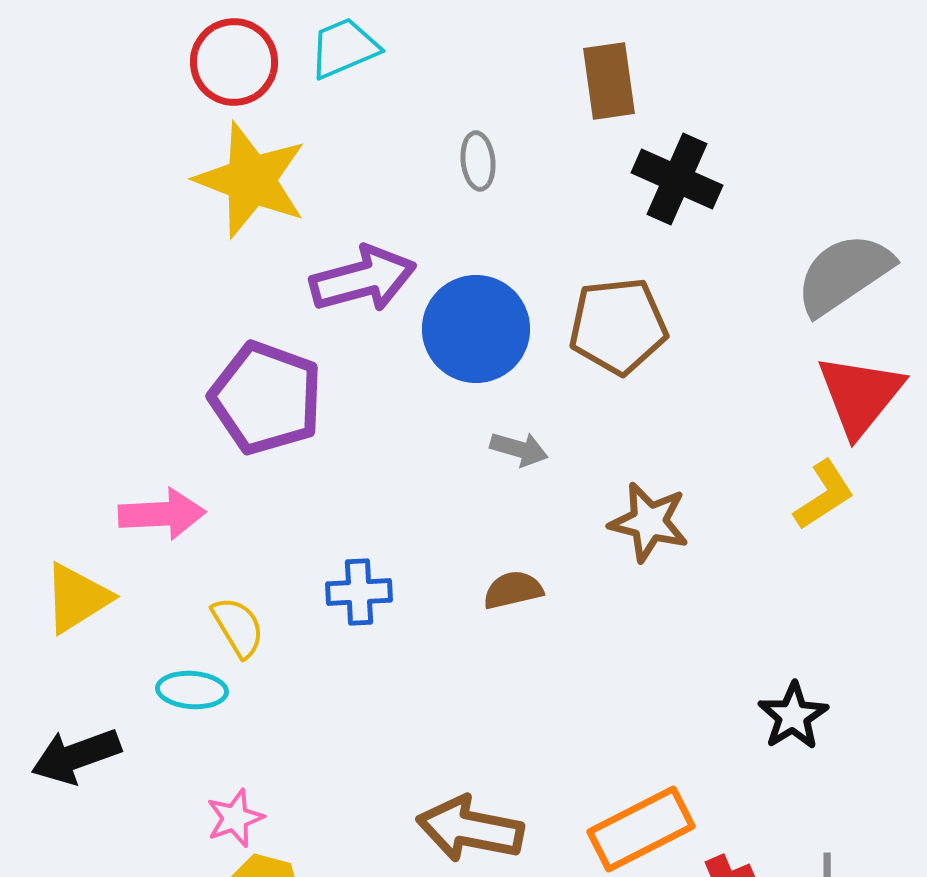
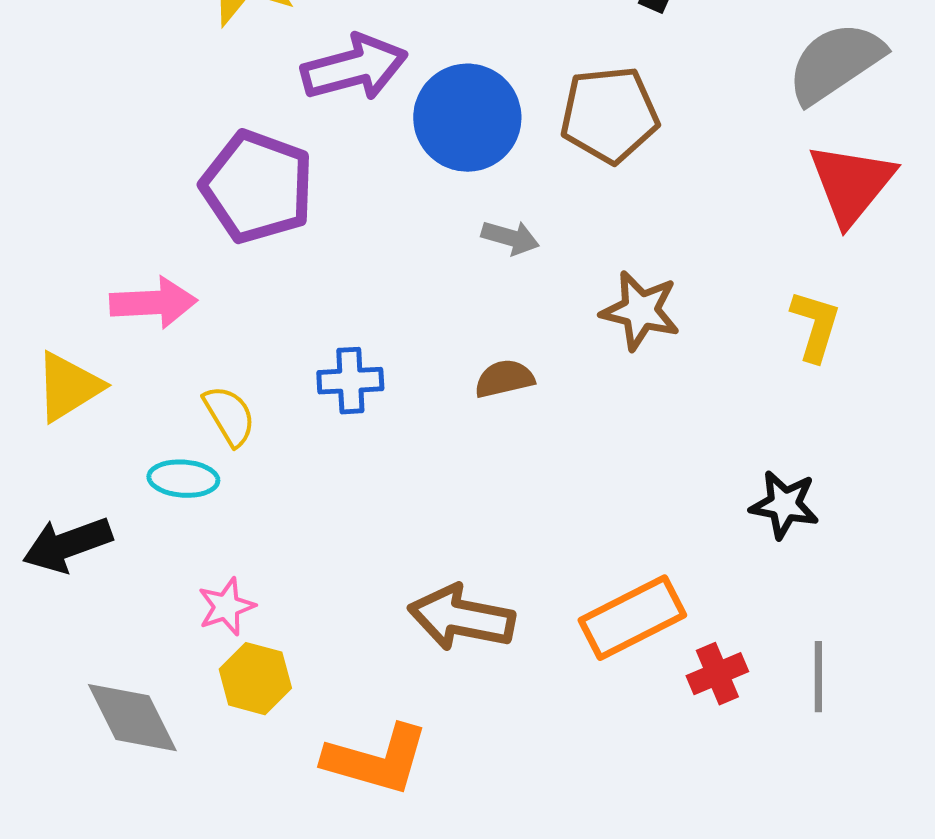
yellow L-shape: (824, 495) -> (815, 326), moved, turned -40
black star: (793, 716) -> (784, 505), turned -30

